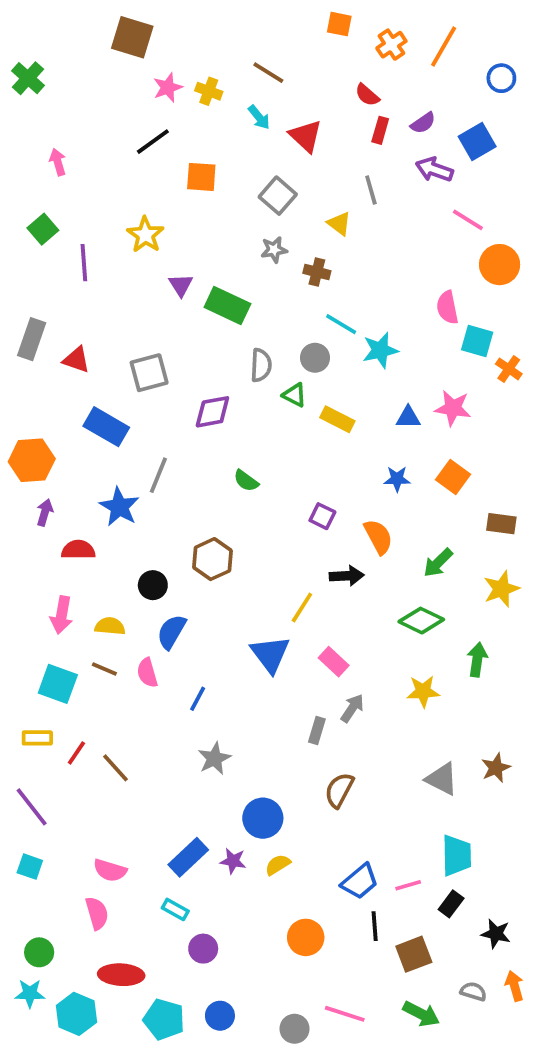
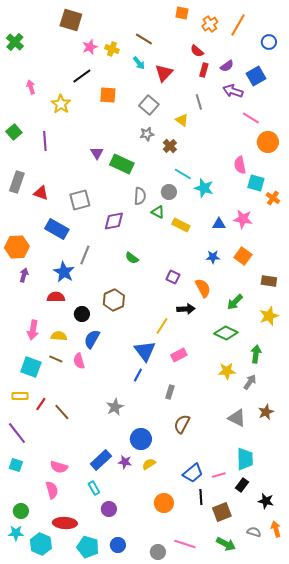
red triangle: (306, 136) -> (164, 73), turned 30
green square: (43, 229) -> (14, 132), moved
yellow star: (145, 235) -> (61, 104), moved
brown cross: (317, 272) -> (170, 146), turned 32
cyan star: (380, 350) -> (204, 188), turned 30
red semicircle: (78, 550) -> (56, 297), moved
pink rectangle: (334, 662) -> (179, 355), turned -70
blue line: (198, 699) -> (138, 375), moved
gray arrow: (352, 708) -> (250, 382), moved
cyan rectangle: (175, 909) -> (94, 488), turned 32

